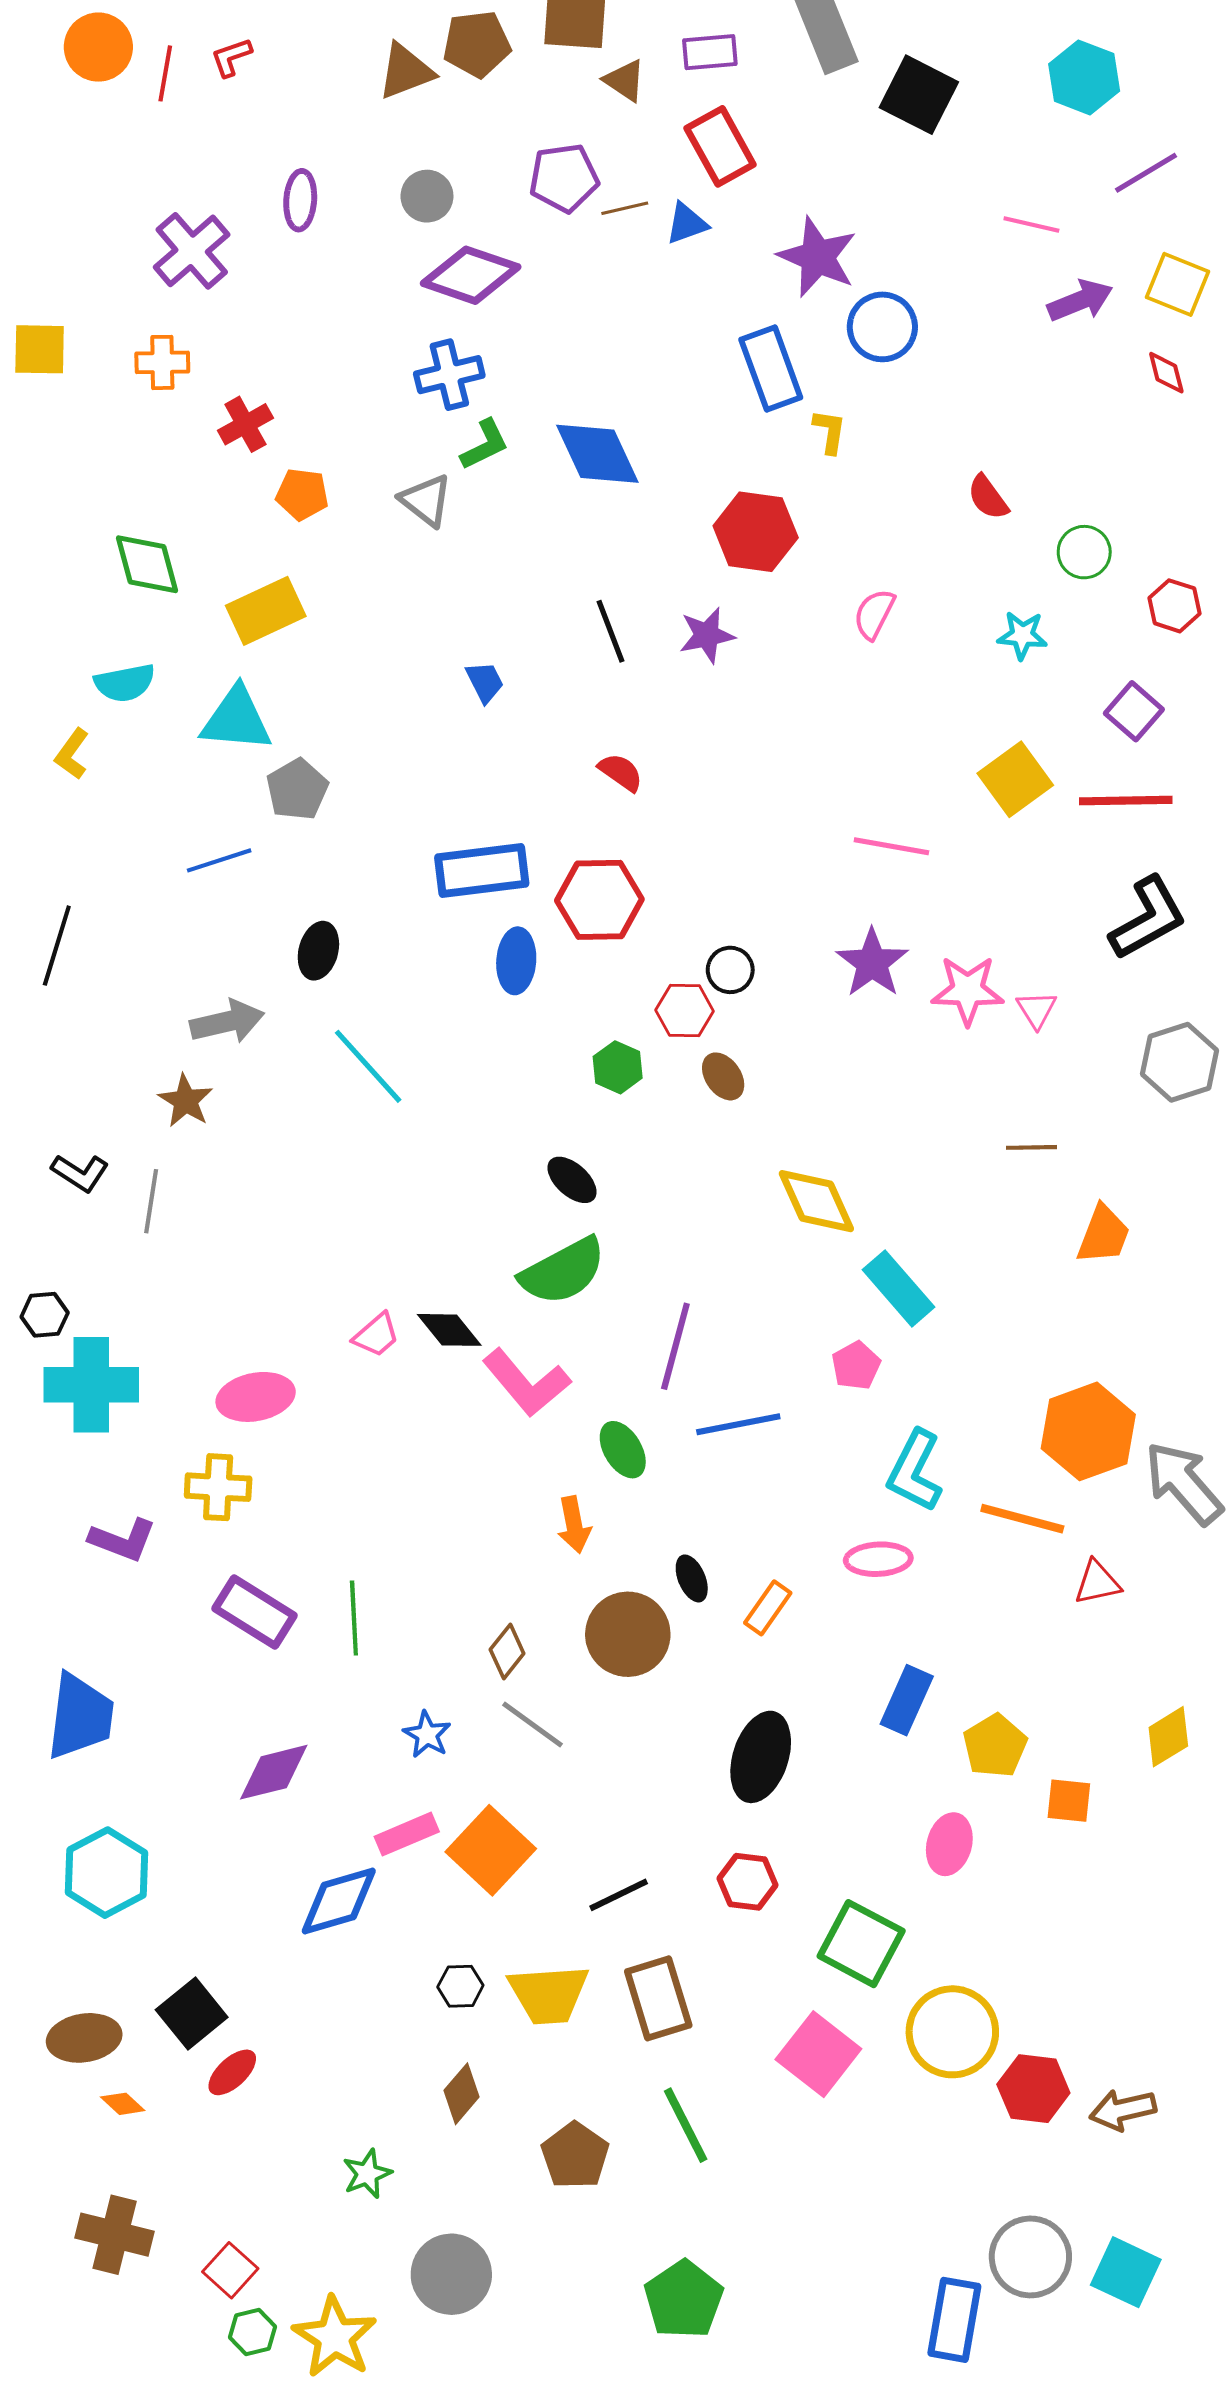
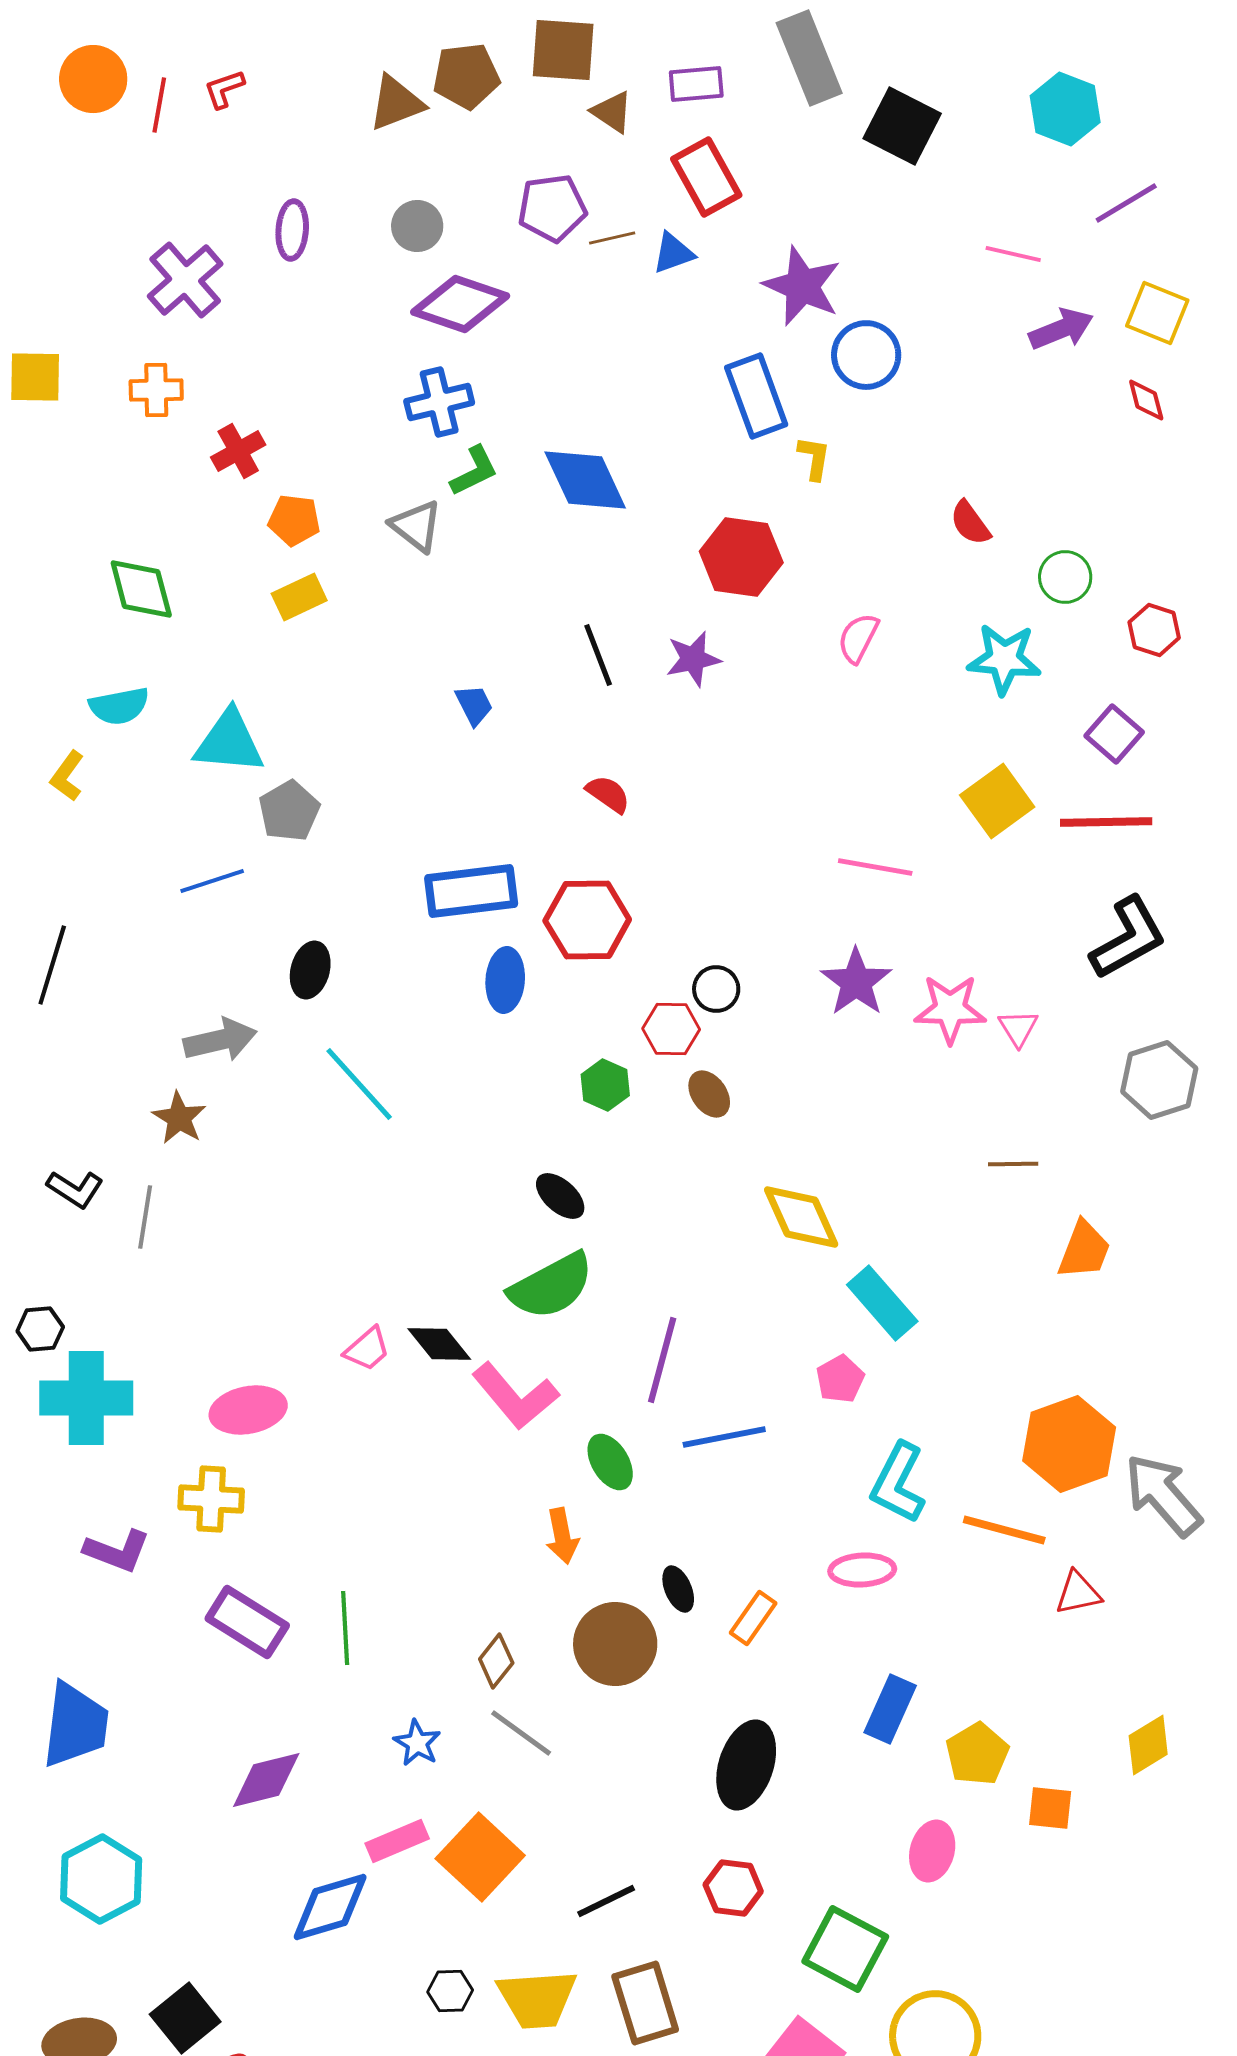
yellow rectangle: (266, 611) -> (299, 597), moved, size x0.7
cyan star: (1022, 635) -> (1004, 659), size x1.5

